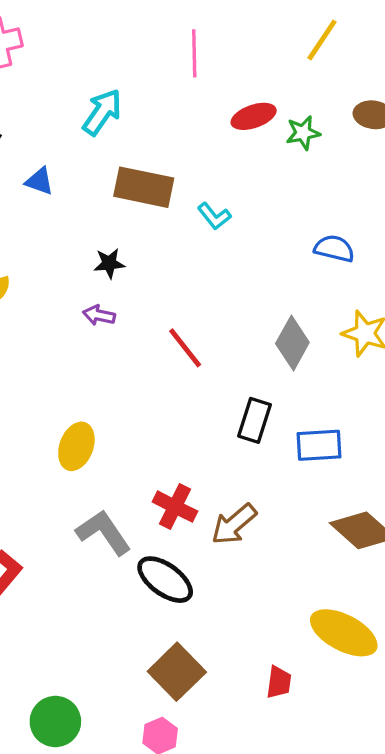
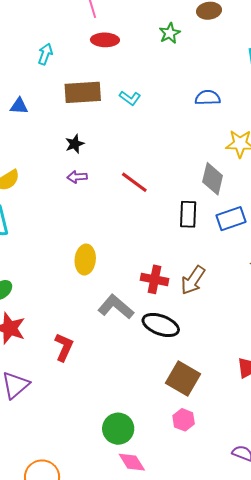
cyan arrow: (102, 112) -> (45, 54), size x0.7
red ellipse: (254, 116) -> (105, 40), moved, turned 36
gray diamond: (292, 343) -> (213, 179), moved

